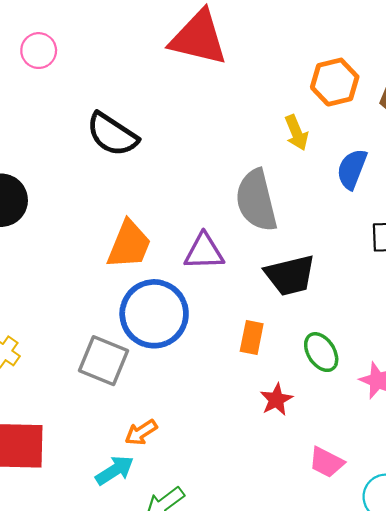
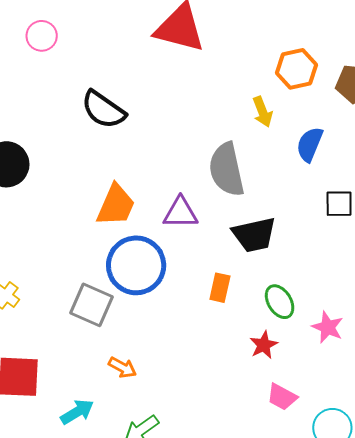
red star: (276, 400) -> (264, 345), moved
orange arrow: (141, 432) -> (122, 367), turned -120
cyan arrow: (115, 470) -> (77, 412), moved

